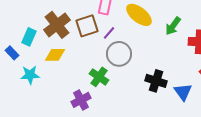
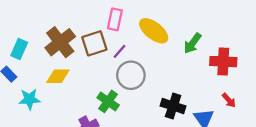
cyan rectangle: (29, 37) -> (19, 49), moved

